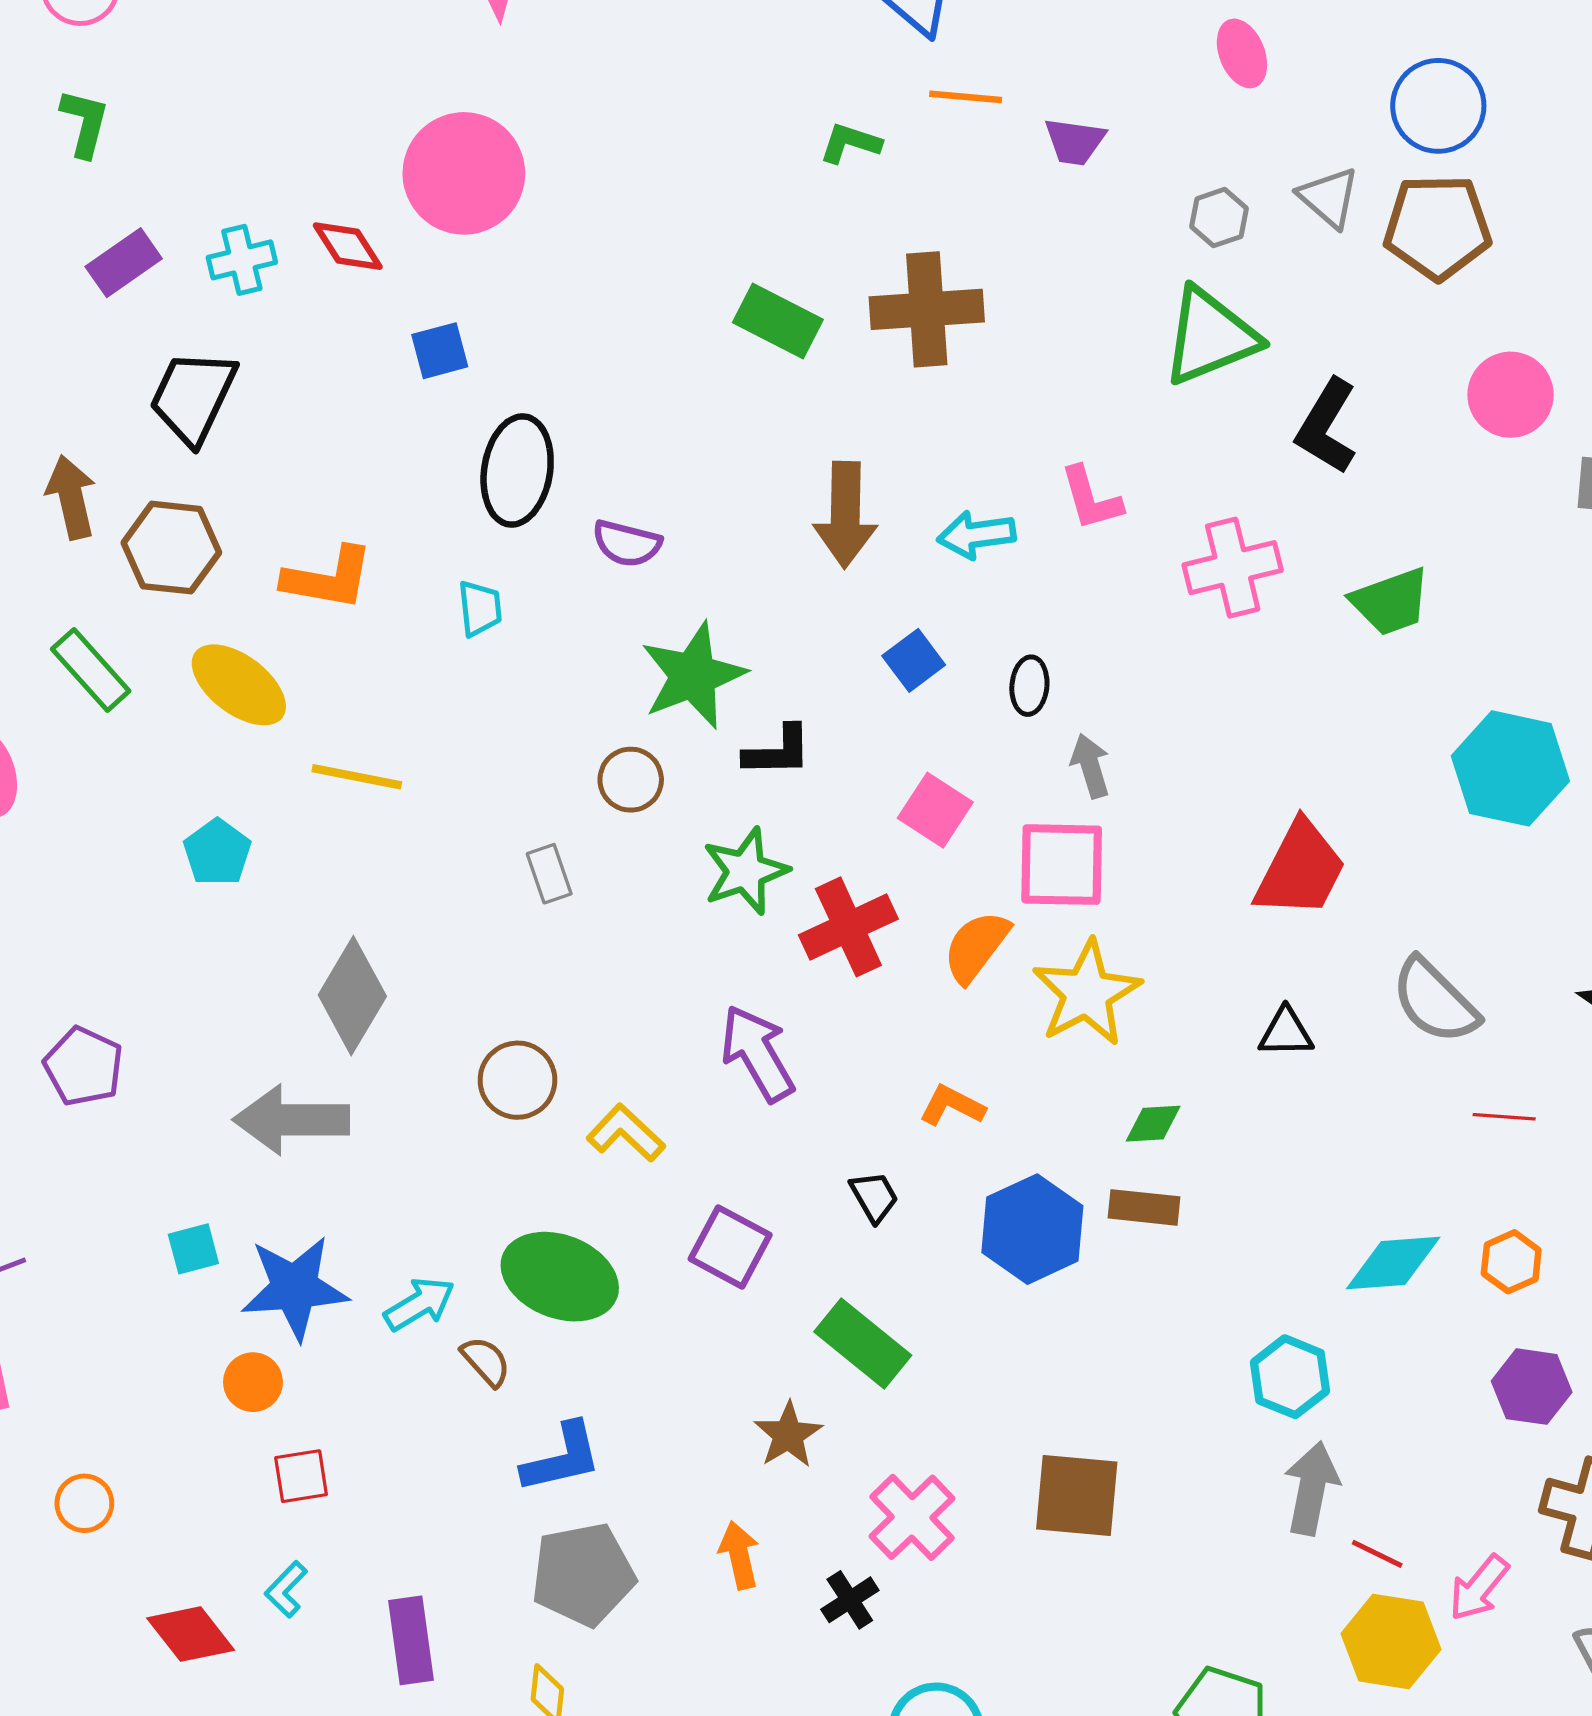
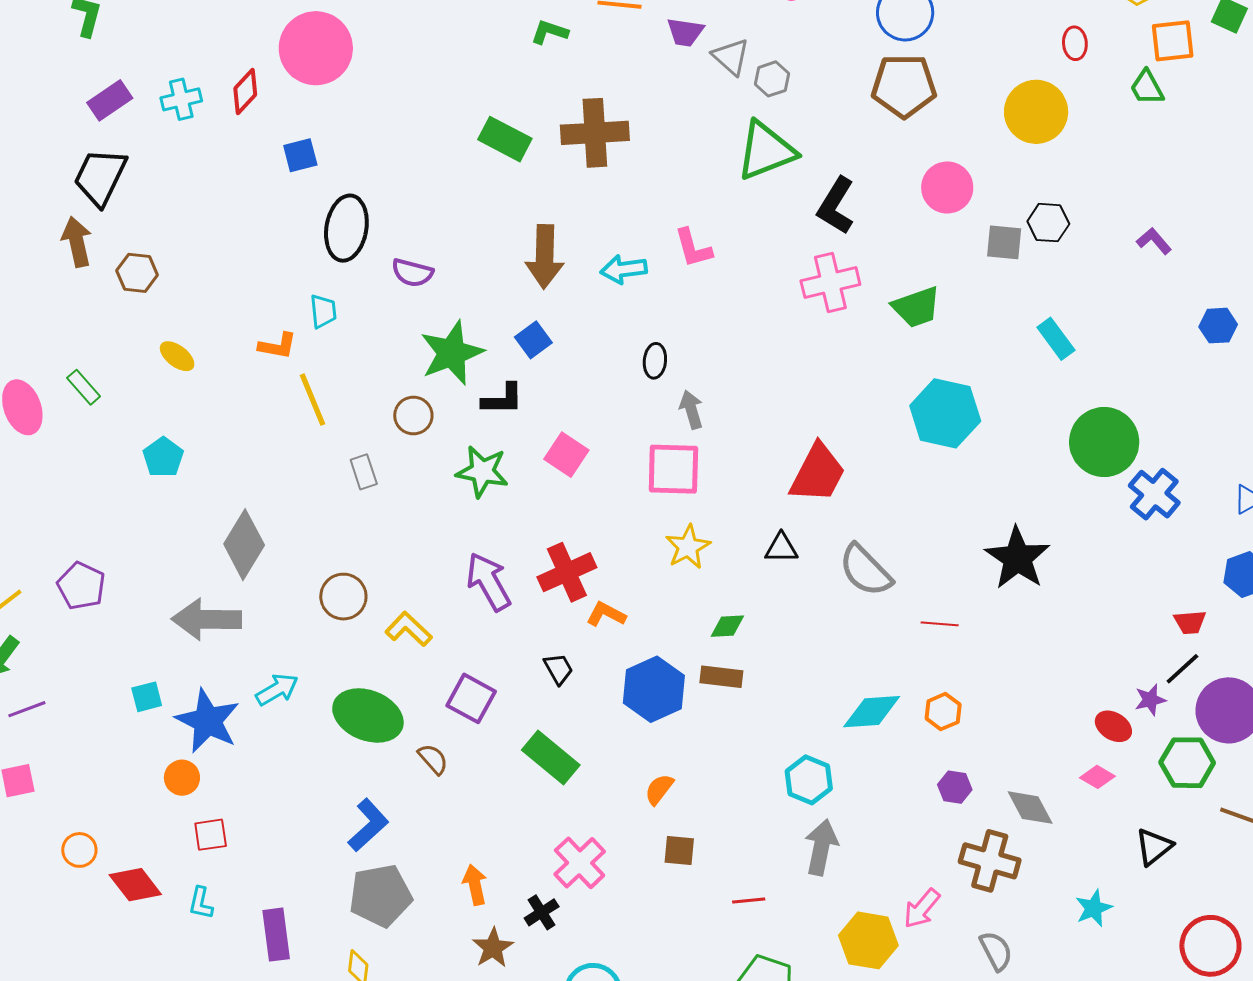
gray triangle: (1329, 197) -> (731, 57), moved
red diamond: (348, 246) -> (245, 92), turned 75
black trapezoid: (193, 397) -> (100, 177), moved
brown hexagon: (171, 548) -> (137, 273), size x0.7
pink cross: (1233, 568) -> (830, 283), moved
orange L-shape: (328, 578) -> (278, 346), moved, size x0.7
green trapezoid: (1391, 602) -> (916, 307), moved
blue square: (914, 660) -> (533, 340), moved
green rectangle: (91, 670) -> (84, 387), moved, size x0.7
yellow ellipse: (239, 685) -> (177, 356), size x0.6
yellow line: (357, 777) -> (313, 400), moved, turned 56
pink square: (935, 810) -> (566, 455), moved
green star: (745, 871) -> (482, 471), turned 30
red cross: (848, 927) -> (567, 572), moved
orange semicircle: (976, 947) -> (659, 789), moved, size x0.7
yellow star: (1087, 993) -> (688, 547), size x0.7
gray semicircle: (1435, 1001) -> (865, 570), moved
black triangle: (1286, 1032) -> (781, 548), moved
blue star: (295, 1288) -> (208, 721), turned 30
cyan arrow: (419, 1304) -> (277, 689), moved
brown semicircle: (486, 1361) -> (433, 759), moved
purple hexagon: (1532, 1387) -> (955, 787), size x0.7
brown star: (788, 1435) -> (493, 948), moved
blue L-shape: (562, 1458) -> (368, 825), turned -30
brown square: (1077, 1495) -> (679, 851), size x0.6
red line: (1377, 1554) -> (749, 901), moved, turned -32
cyan L-shape: (286, 1589) -> (201, 903), turned -32
red diamond: (191, 1634) -> (135, 885), moved

